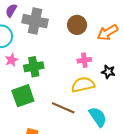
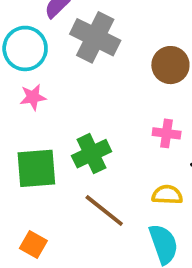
green cross: (34, 67) -> (92, 154), moved, turned -30
yellow semicircle: (83, 85) -> (167, 195), moved, size x0.7

